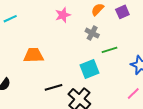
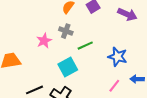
pink star: (63, 15) -> (44, 41), moved

